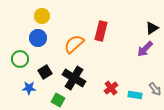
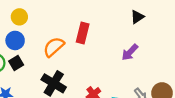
black triangle: (152, 28) -> (137, 17), moved
black square: (45, 72) -> (16, 63), moved

